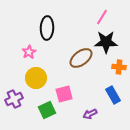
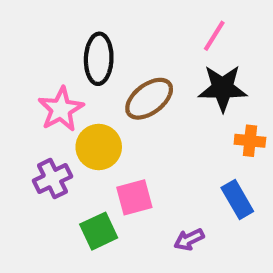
pink star: (29, 52) -> (61, 109), size x1.5
brown ellipse: (81, 58) -> (149, 99), moved
yellow circle: (36, 78) -> (99, 147), moved
purple cross: (14, 99) -> (52, 179), moved

